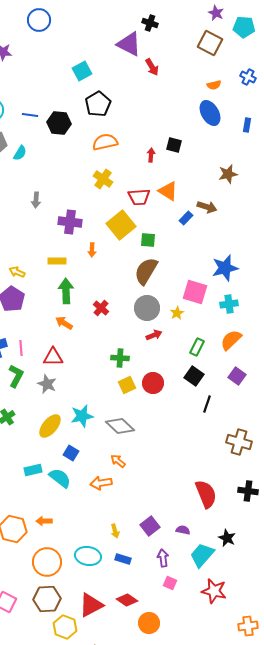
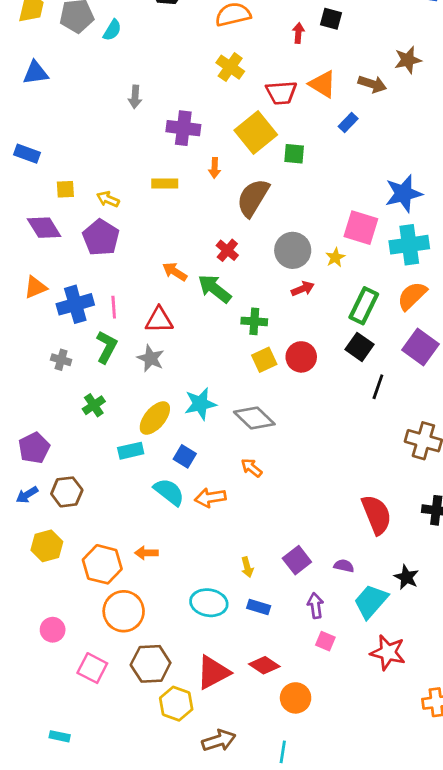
brown arrow: (207, 207) -> (372, 84), moved
brown semicircle: (146, 271) -> (253, 198), moved
green arrow: (66, 291) -> (215, 289), moved, turned -50
cyan cross: (229, 304) -> (409, 245), size x1.5
green rectangle: (197, 347) -> (364, 306), size x1.4
purple square: (237, 376) -> (421, 347), size x1.4
cyan rectangle: (33, 470) -> (131, 451), moved
orange arrow: (101, 483) -> (210, 498), moved
orange circle: (47, 562) -> (124, 611), moved

